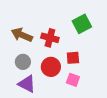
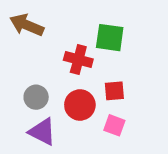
green square: (82, 24) -> (110, 38), moved, turned 36
brown arrow: (22, 35) -> (27, 25), moved

